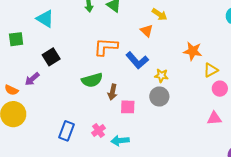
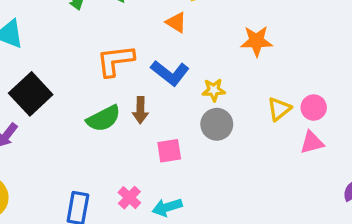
black square: (51, 57) -> (31, 94), size x1.4
yellow triangle: (211, 70) -> (279, 109), moved
pink circle: (220, 89) -> (314, 108), moved
brown arrow: (112, 92) -> (140, 110), moved

